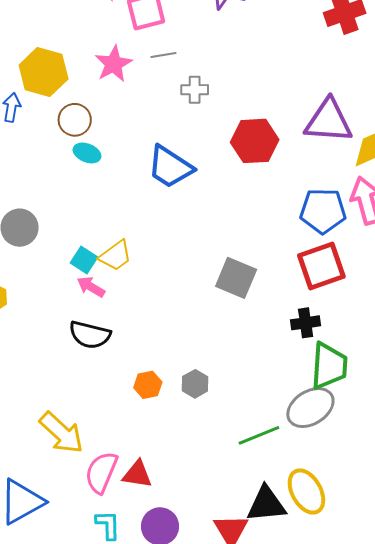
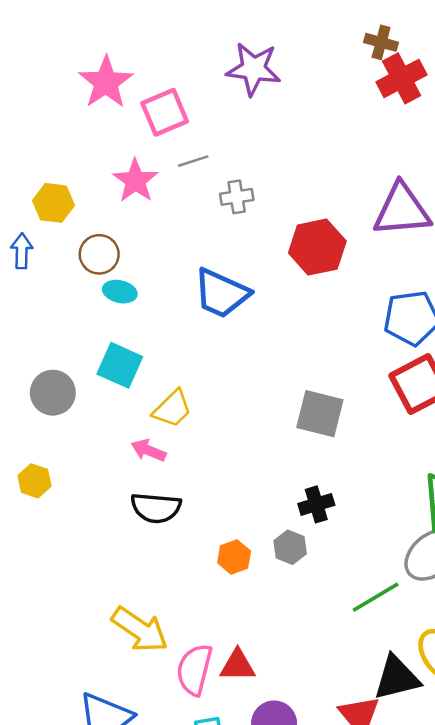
yellow hexagon: (44, 72) -> (53, 203), size x0.7
cyan square: (84, 260) -> (120, 365), moved, size x1.4
black cross: (306, 323) -> (316, 504), moved

